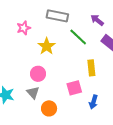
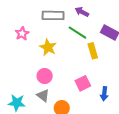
purple arrow: (97, 20) -> (82, 12), moved
yellow rectangle: (91, 68) -> (93, 51), moved

